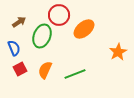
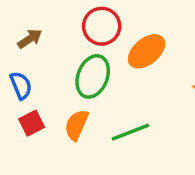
green ellipse: (42, 36) -> (93, 76), moved

